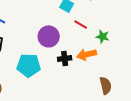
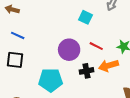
red line: (81, 25) -> (96, 46), moved

